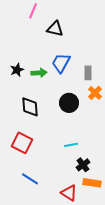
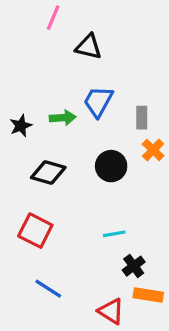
black star: (17, 70) -> (21, 126), moved
black diamond: (30, 107) -> (48, 173), turned -70

